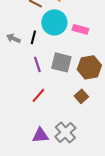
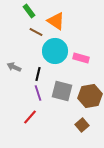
black line: (33, 37) -> (38, 74), moved
red line: (38, 95) -> (30, 117), moved

